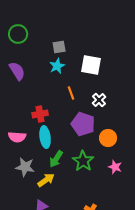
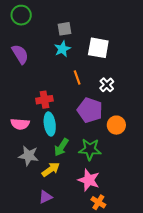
green star: (83, 161) -> (90, 149), turned -30
pink star: (115, 167) -> (89, 180), moved, size x1.5

